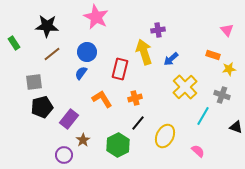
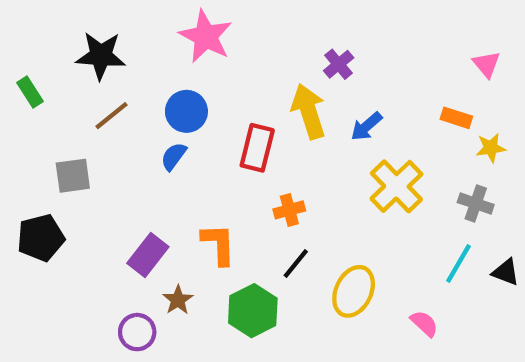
purple cross: (158, 30) -> (339, 64), turned -32
orange L-shape: (102, 99) -> (219, 244), moved, turned 30
black pentagon: (42, 107) -> (41, 238), moved
cyan line: (203, 116) -> (459, 263), moved

